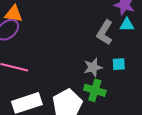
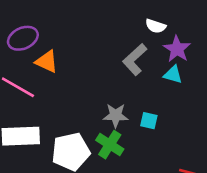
orange triangle: (14, 14) -> (47, 62), moved
gray L-shape: (105, 33) -> (135, 59), moved

